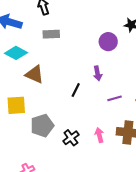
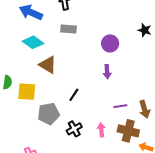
purple circle: (108, 42) -> (110, 43), moved
black line: (76, 90) -> (74, 95), moved
purple line: (115, 98) -> (120, 106), moved

